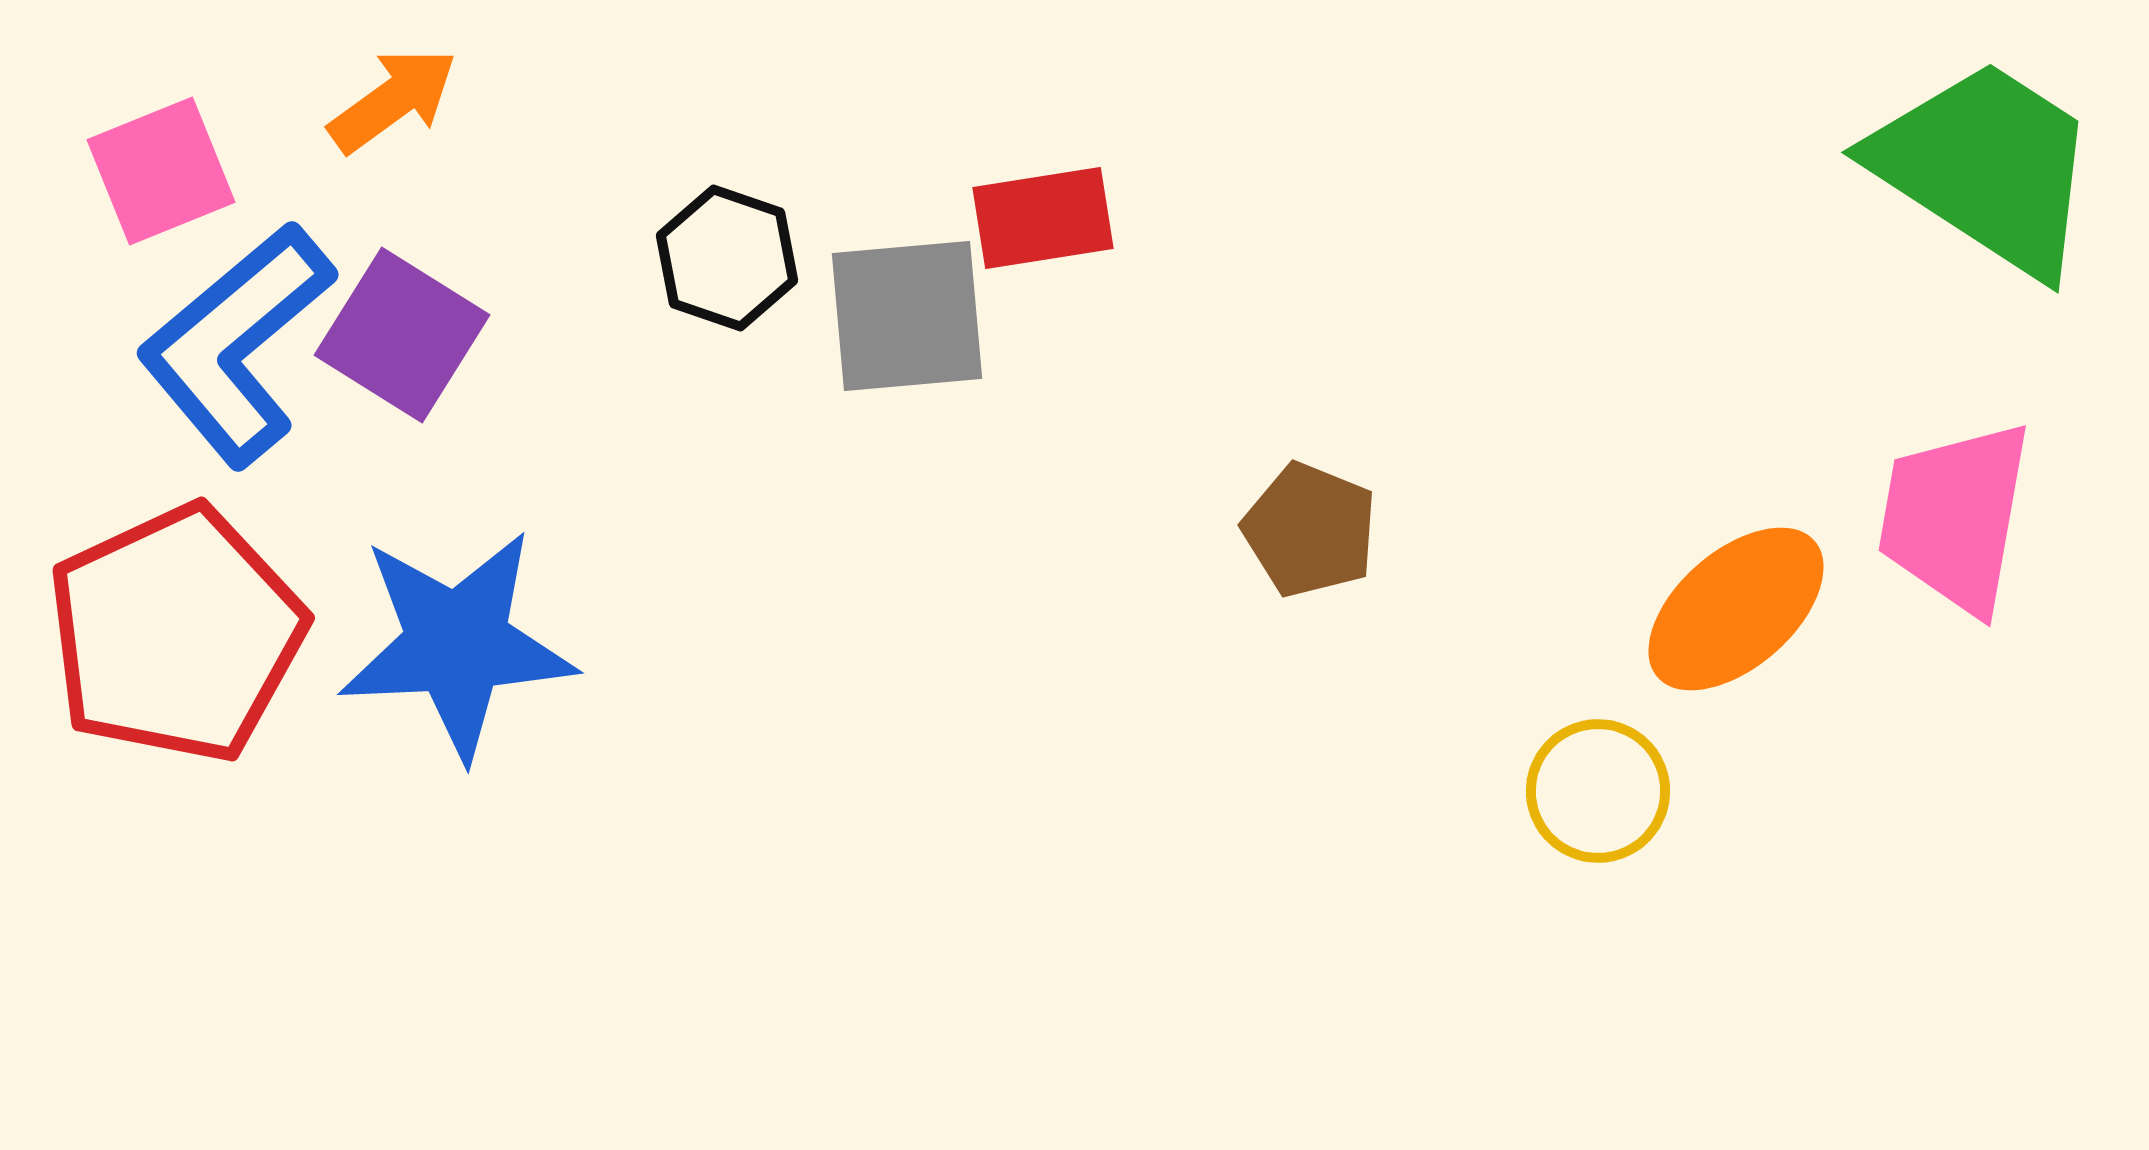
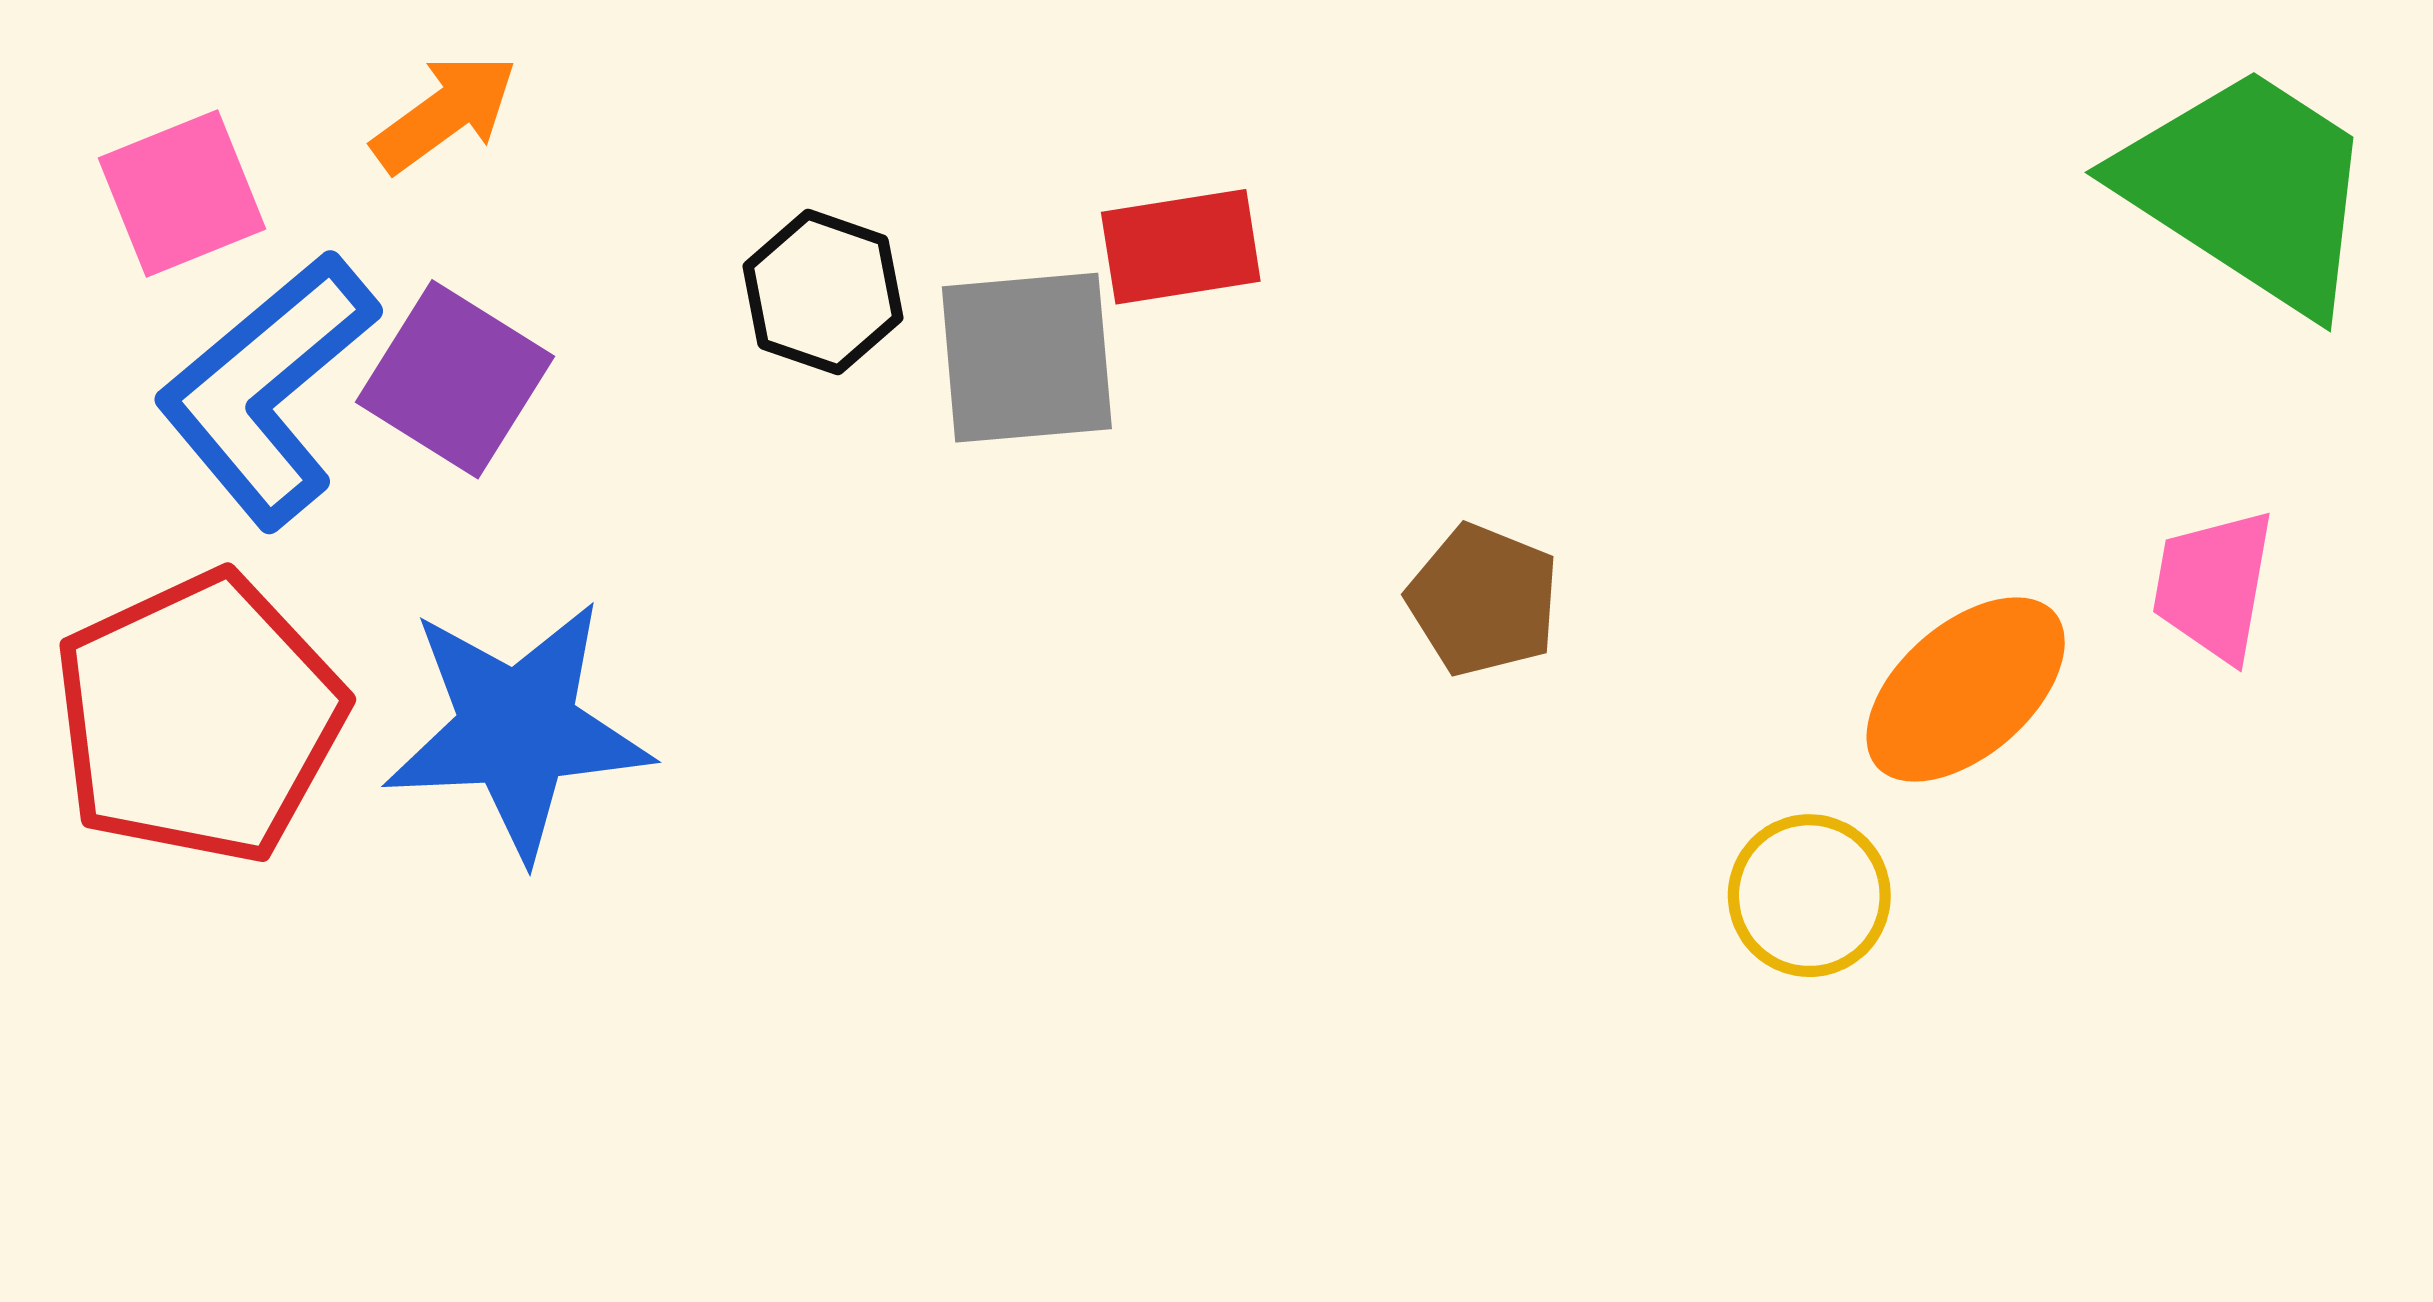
pink trapezoid: (1955, 517) -> (2214, 585), size x0.7

